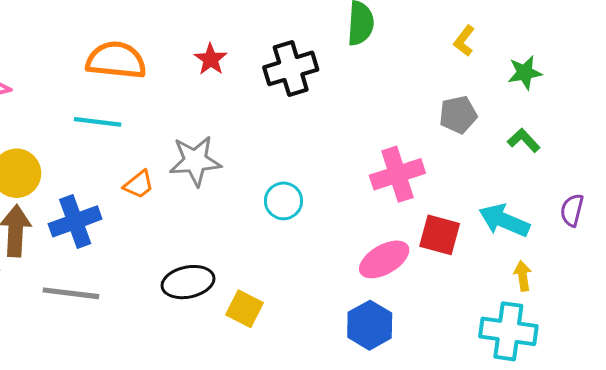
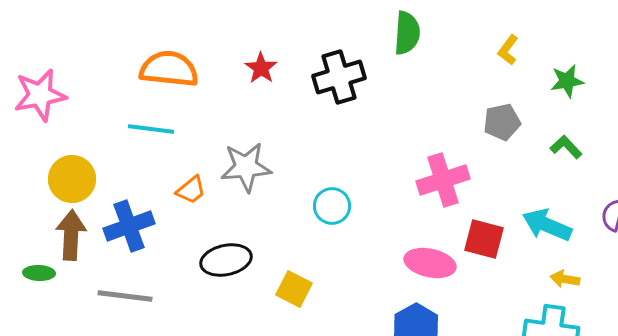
pink ellipse: (384, 259) -> (430, 263), turned 42
yellow arrow: (523, 276) -> (565, 279), turned -72
black ellipse: (188, 282) -> (226, 260), moved
yellow square: (244, 309) -> (294, 289), moved

